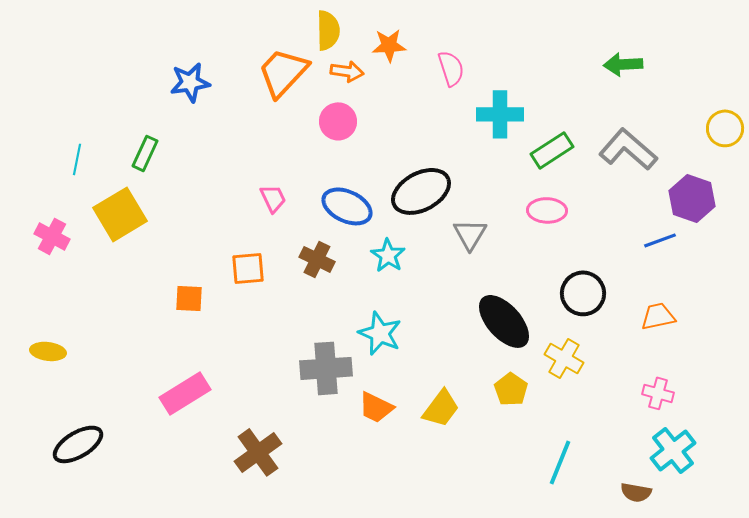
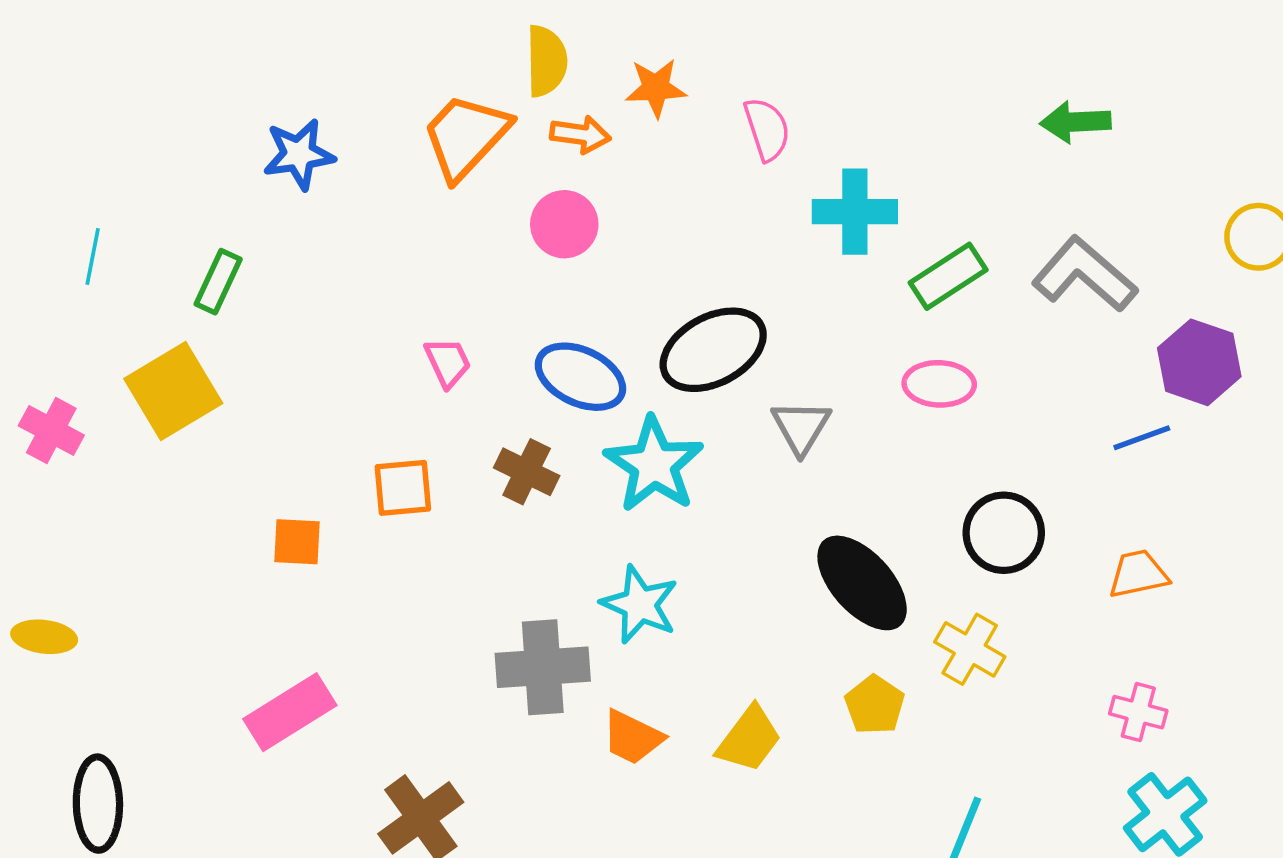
cyan line: (77, 159) -> (93, 256), moved
cyan star: (388, 255) -> (654, 465), size x1.6
black ellipse: (78, 444) -> (98, 804), turned -60

